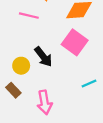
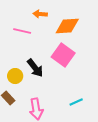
cyan line: (89, 83) -> (76, 102), moved

